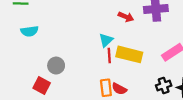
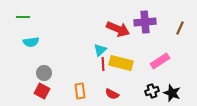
red arrow: (126, 17) -> (118, 29), size x1.6
gray circle: (56, 66) -> (44, 73), moved
orange rectangle: (106, 88) -> (80, 91), moved

